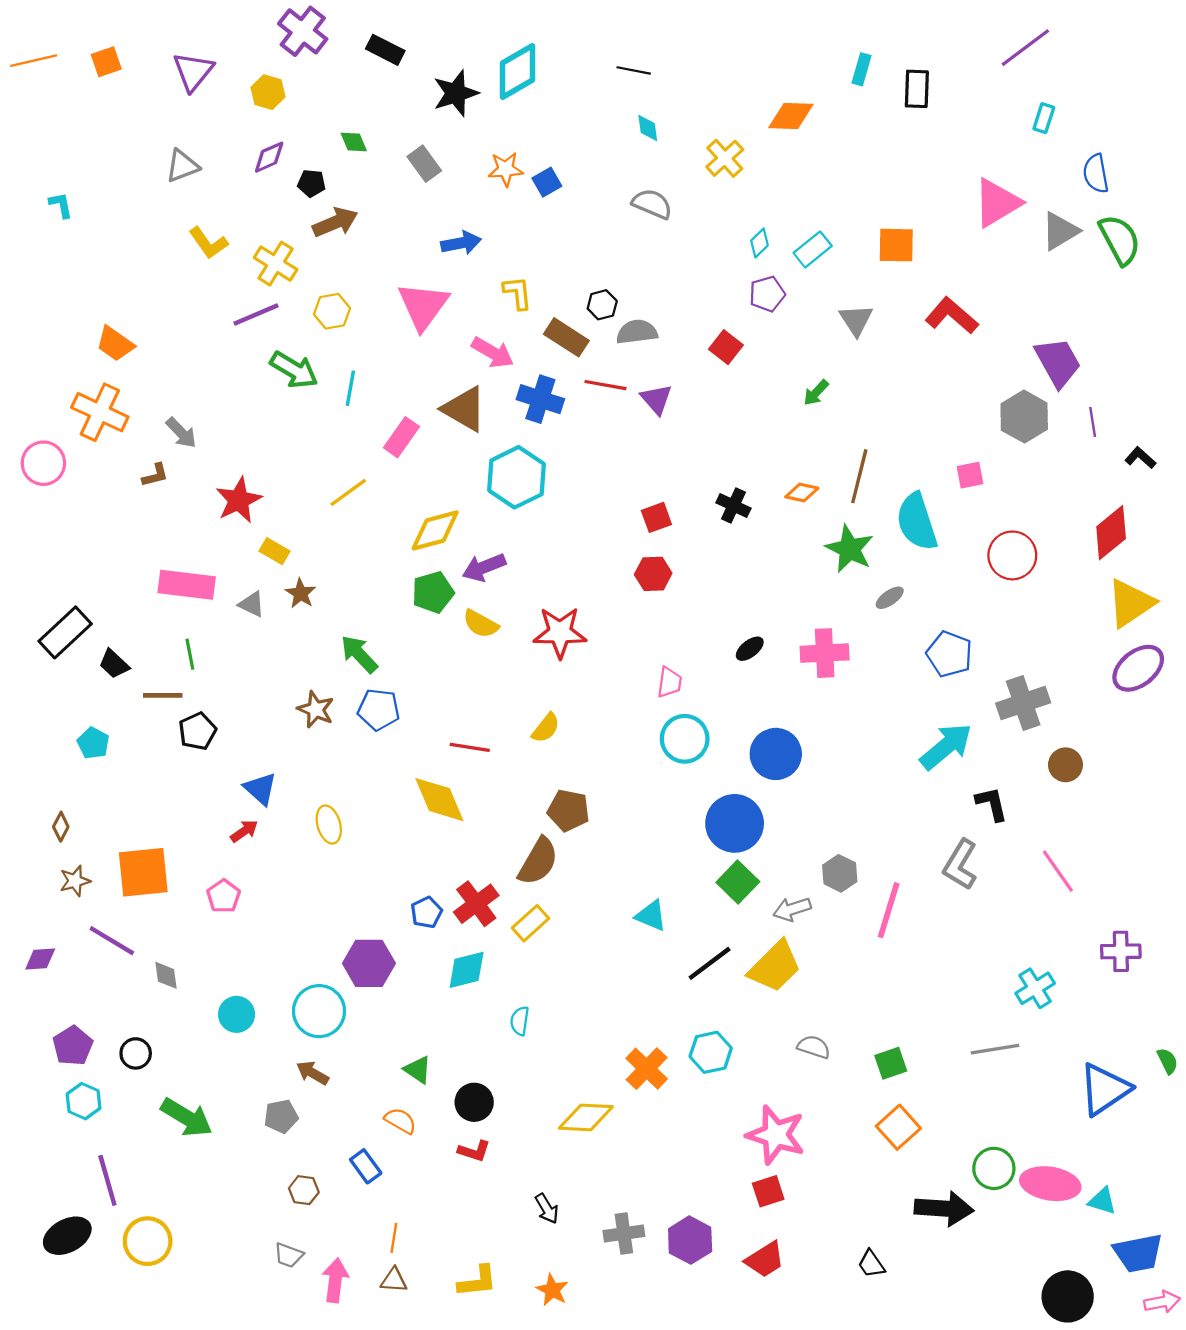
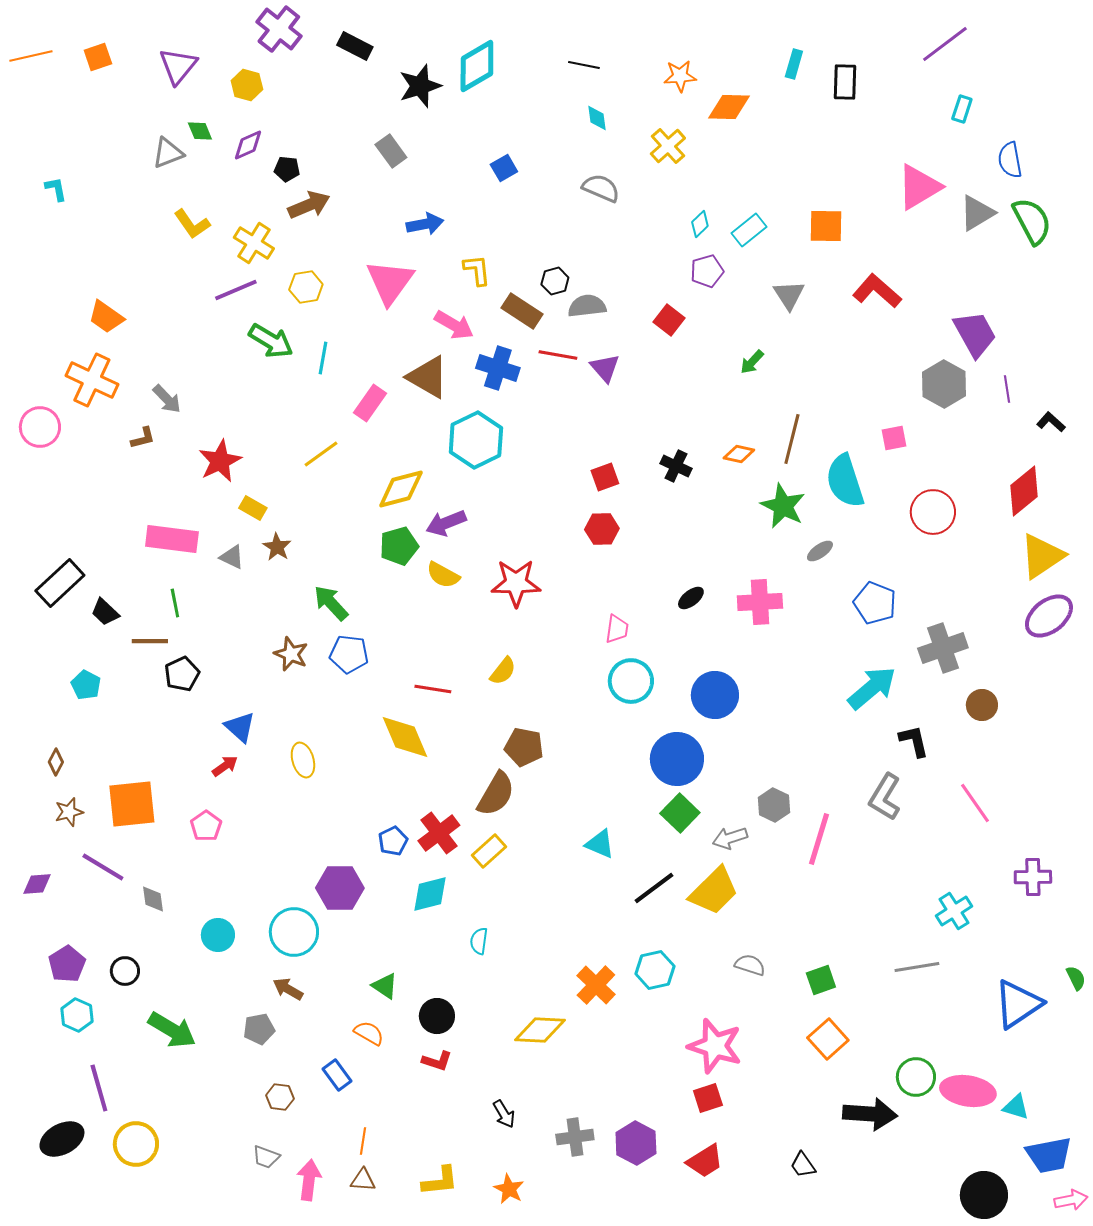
green diamond: (354, 142) -> (200, 131), moved
orange star: (506, 169) -> (680, 76), moved

